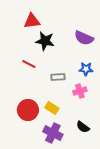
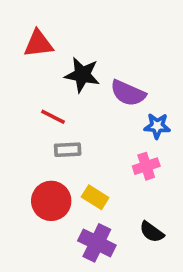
red triangle: (32, 21) -> (38, 44), moved
purple semicircle: (84, 38) -> (128, 93), moved
gray rectangle: (58, 77) -> (68, 150), moved

